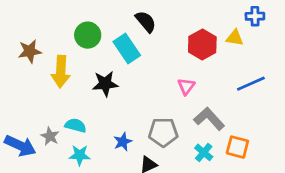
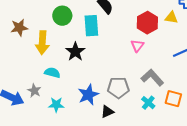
cyan rectangle: (127, 49) -> (91, 26), turned 30
black star: (105, 84) -> (75, 52), turned -30
pink triangle: (186, 86) -> (137, 46), moved
cyan semicircle: (76, 125) -> (52, 73), moved
blue star: (123, 142) -> (88, 95), size x1.5

